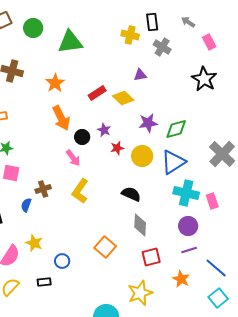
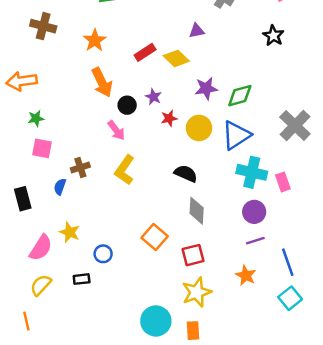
black star: (204, 79) -> (273, 36), size x0.7
red square: (151, 257) -> (193, 255), moved
blue line: (216, 268) -> (288, 262), turned 30

